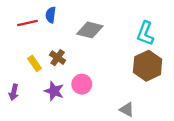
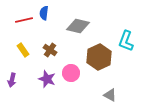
cyan L-shape: (145, 33) -> (126, 41), moved
yellow rectangle: (34, 63) -> (23, 50), moved
brown hexagon: (148, 66) -> (99, 57), moved

